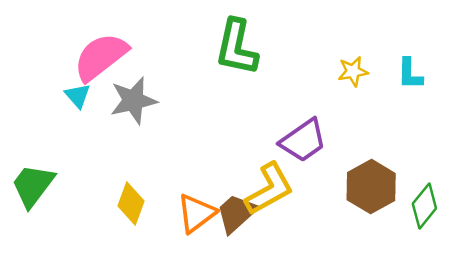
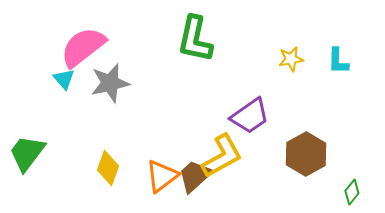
green diamond: (424, 206) -> (352, 192), moved, size x0.7

